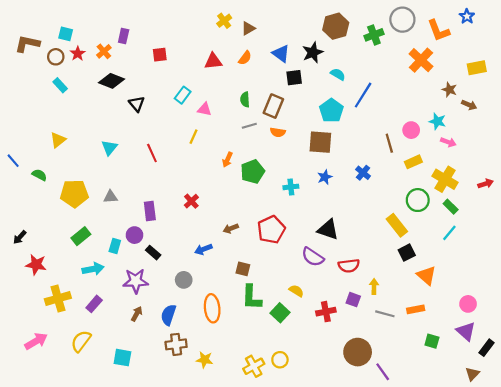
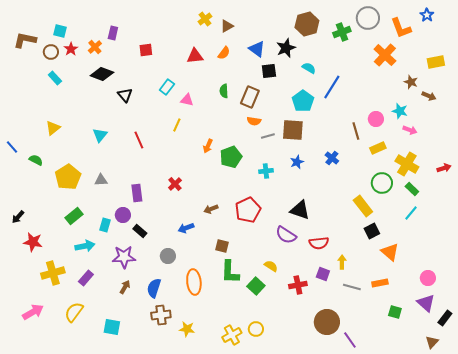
gray line: (249, 126) -> (268, 136), moved
yellow pentagon: (74, 194) -> (68, 177), turned -30

